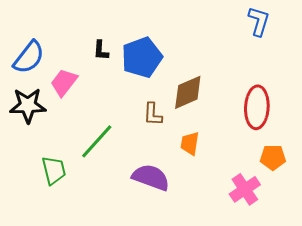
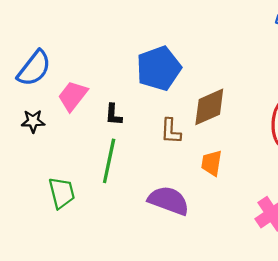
black L-shape: (101, 50) -> (113, 115), moved
black star: (28, 105) -> (33, 121), size x0.6
green line: (97, 141) -> (109, 161), turned -30

